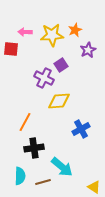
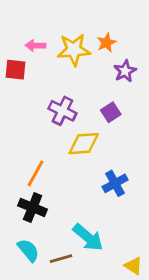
purple square: (61, 65) -> (111, 112), moved
black cross: (34, 148) -> (33, 208), moved, turned 30
cyan semicircle: (20, 176) -> (28, 250), turned -42

